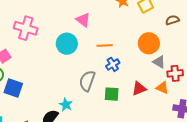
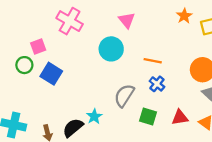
pink triangle: (83, 20) -> (127, 20), moved
blue cross: (113, 64) -> (157, 84), turned -32
blue square: (13, 88) -> (51, 74), moved

